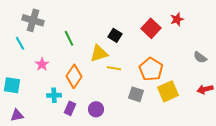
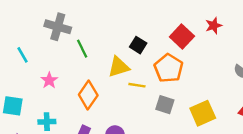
gray cross: (33, 20) -> (58, 27), moved
orange pentagon: (151, 69) -> (169, 68), moved
gray square: (136, 94) -> (165, 105), moved
cyan cross: (54, 95) -> (47, 122), moved

